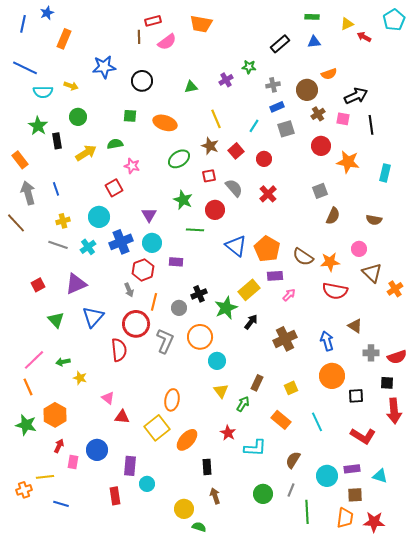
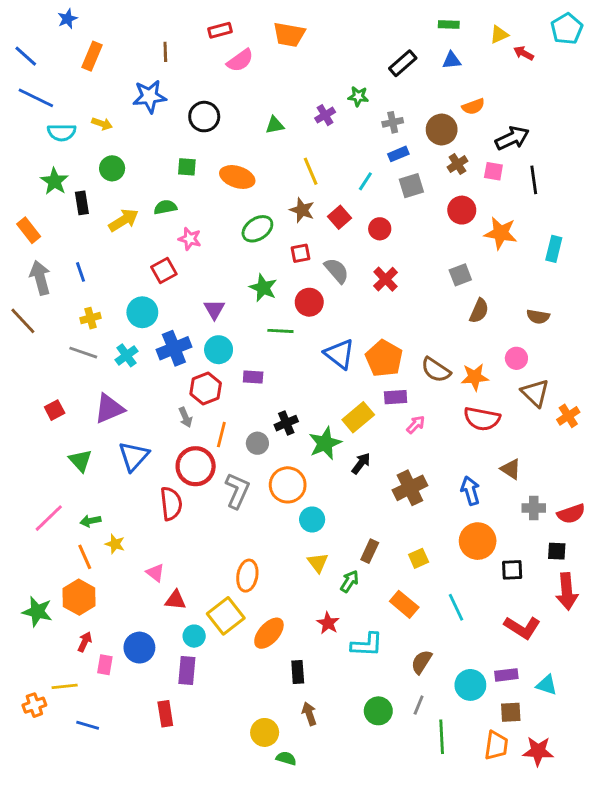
blue line: (23, 24) -> (26, 56), moved, turned -60
brown line: (139, 37) -> (165, 52), moved
orange line: (28, 387) -> (85, 557), moved
cyan circle: (147, 484) -> (194, 636), moved

